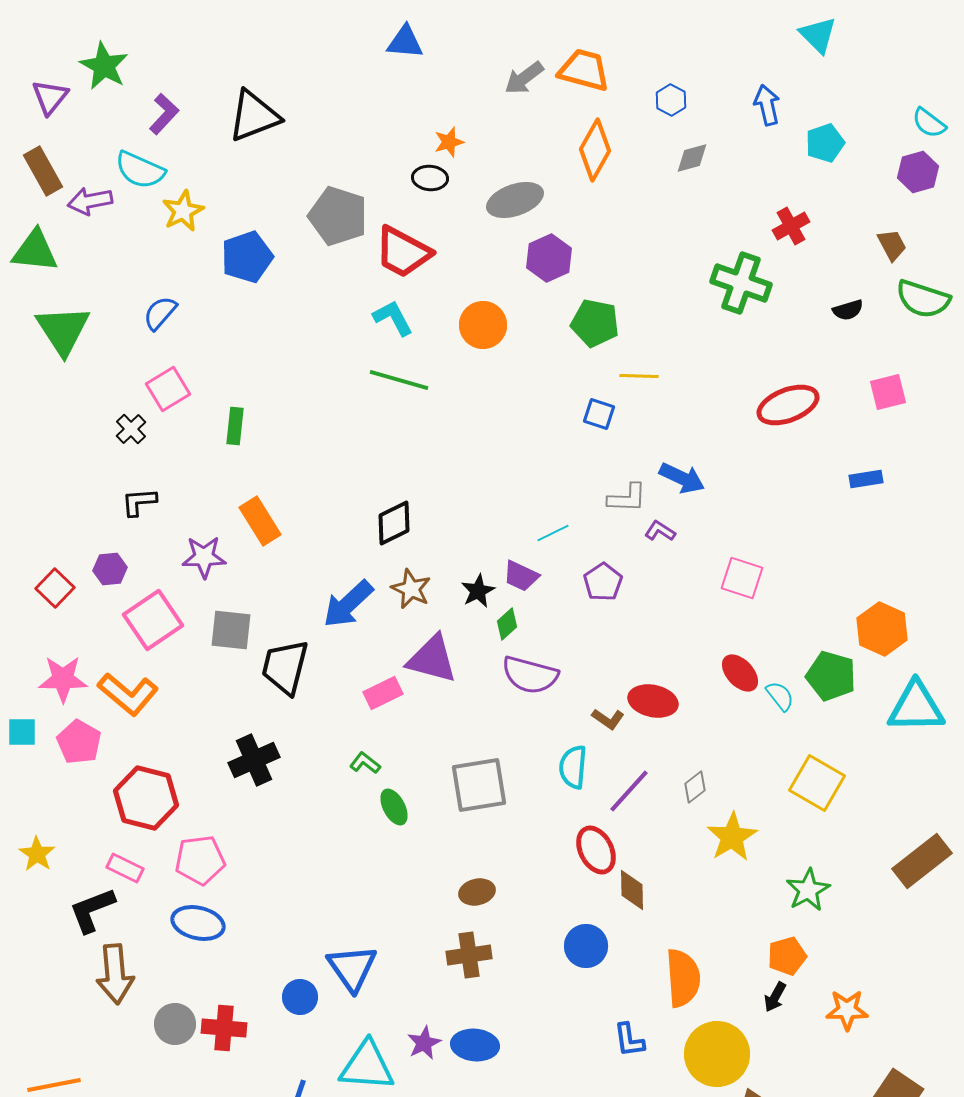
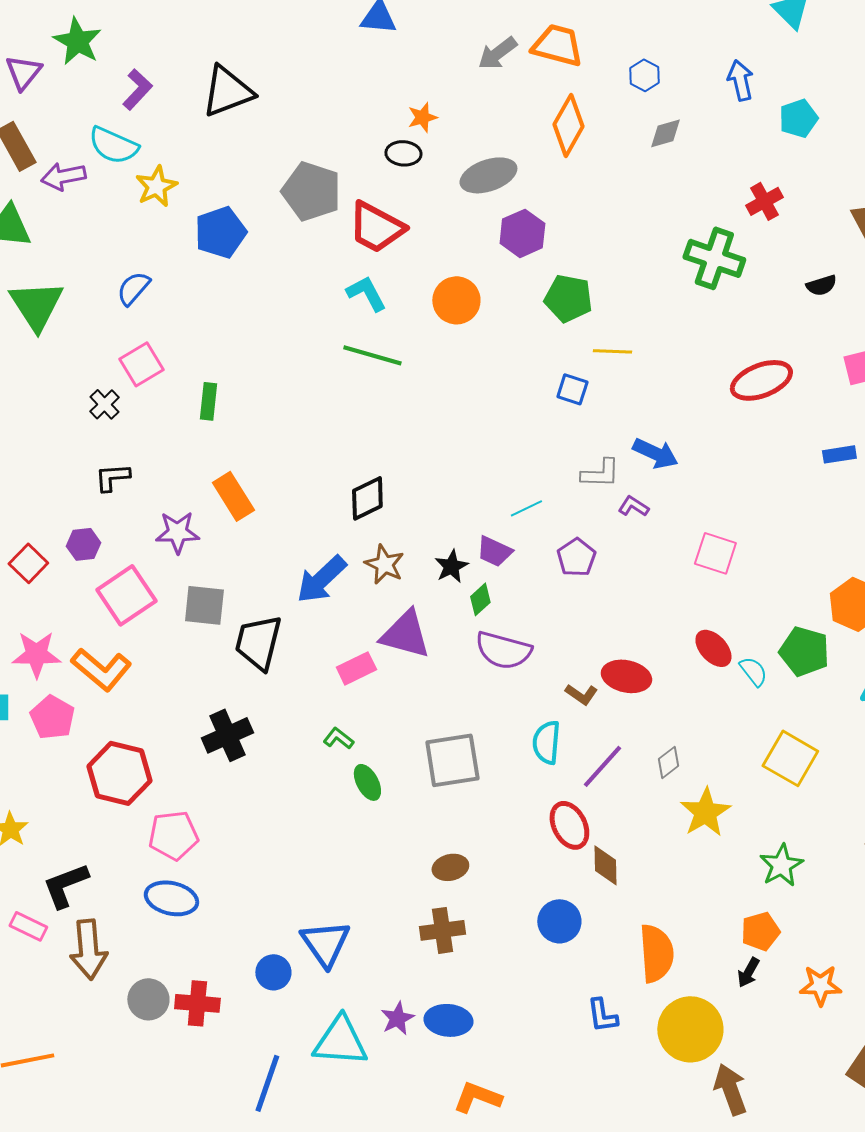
pink rectangle: (125, 868) -> (28, 926), moved

